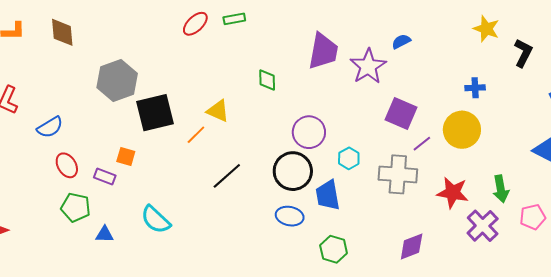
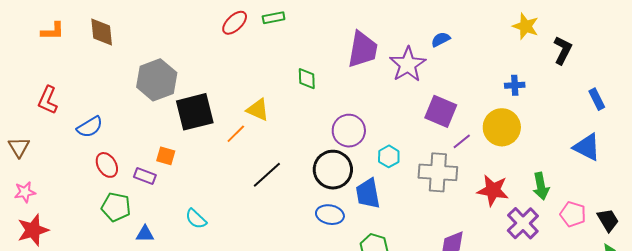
pink pentagon: (533, 217) -> (573, 214), turned 30
cyan semicircle: (156, 220) -> (196, 219), size x0.7

